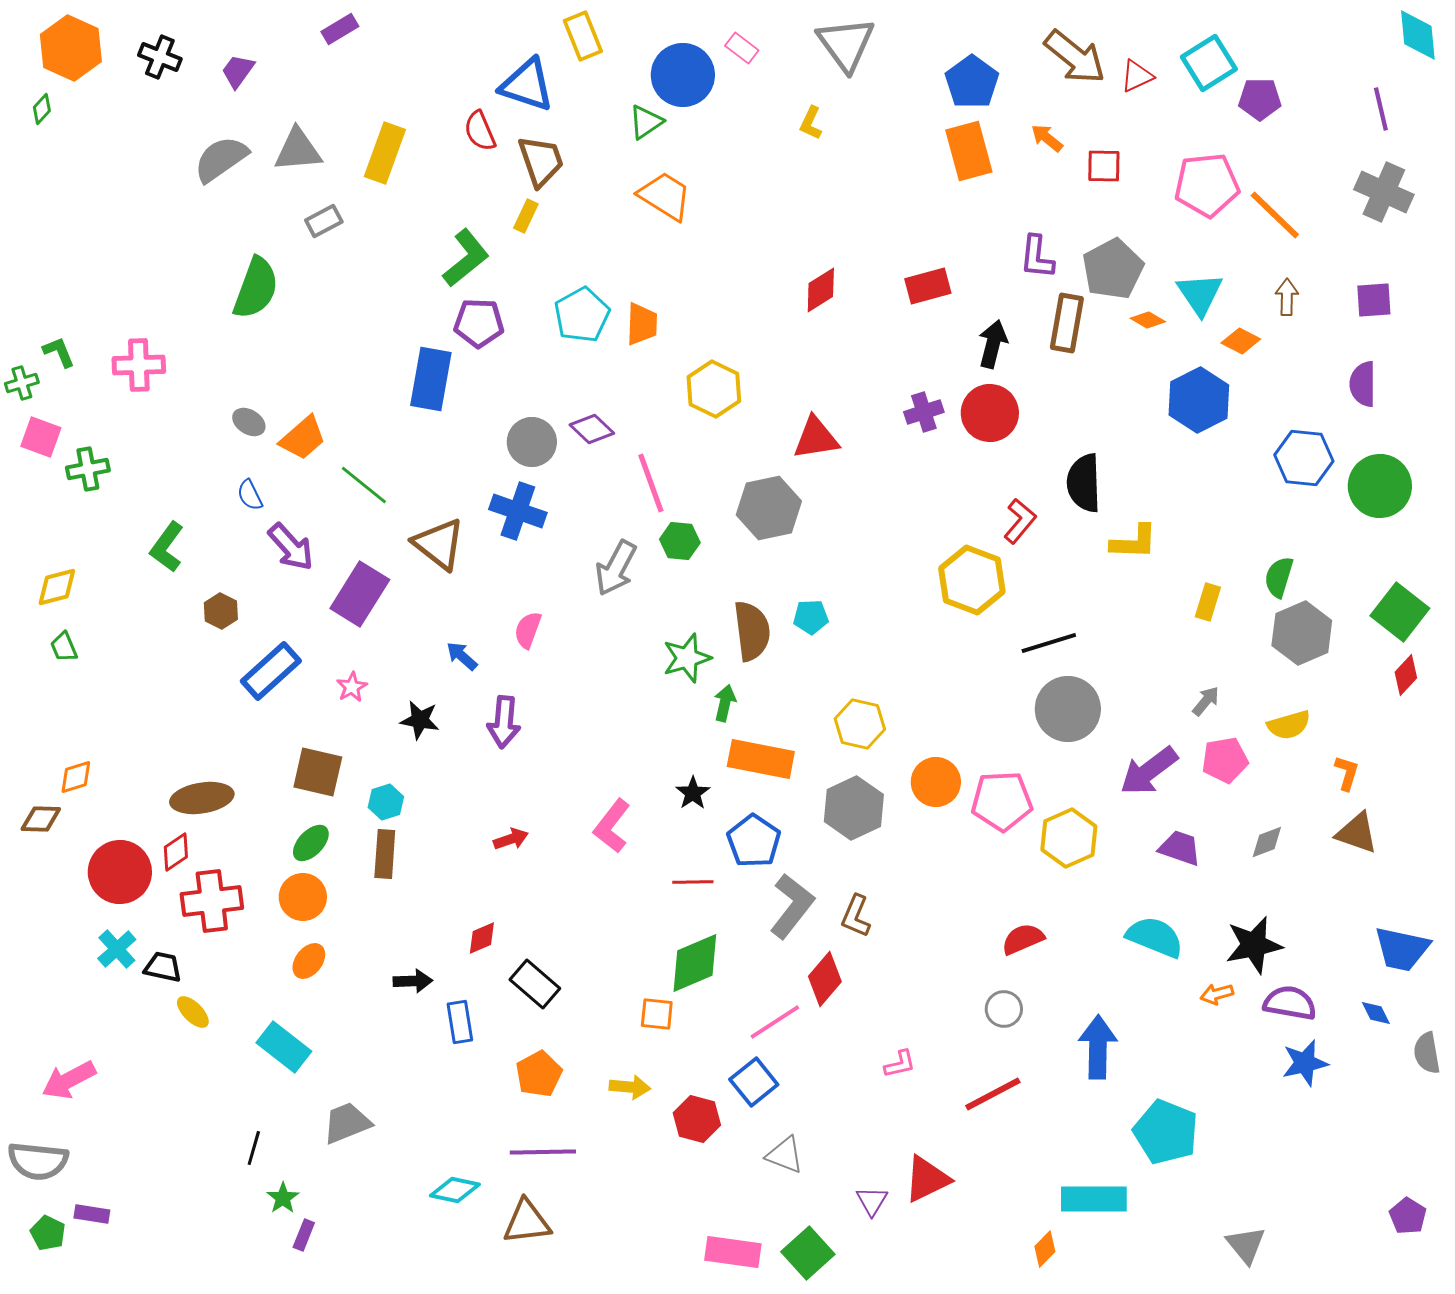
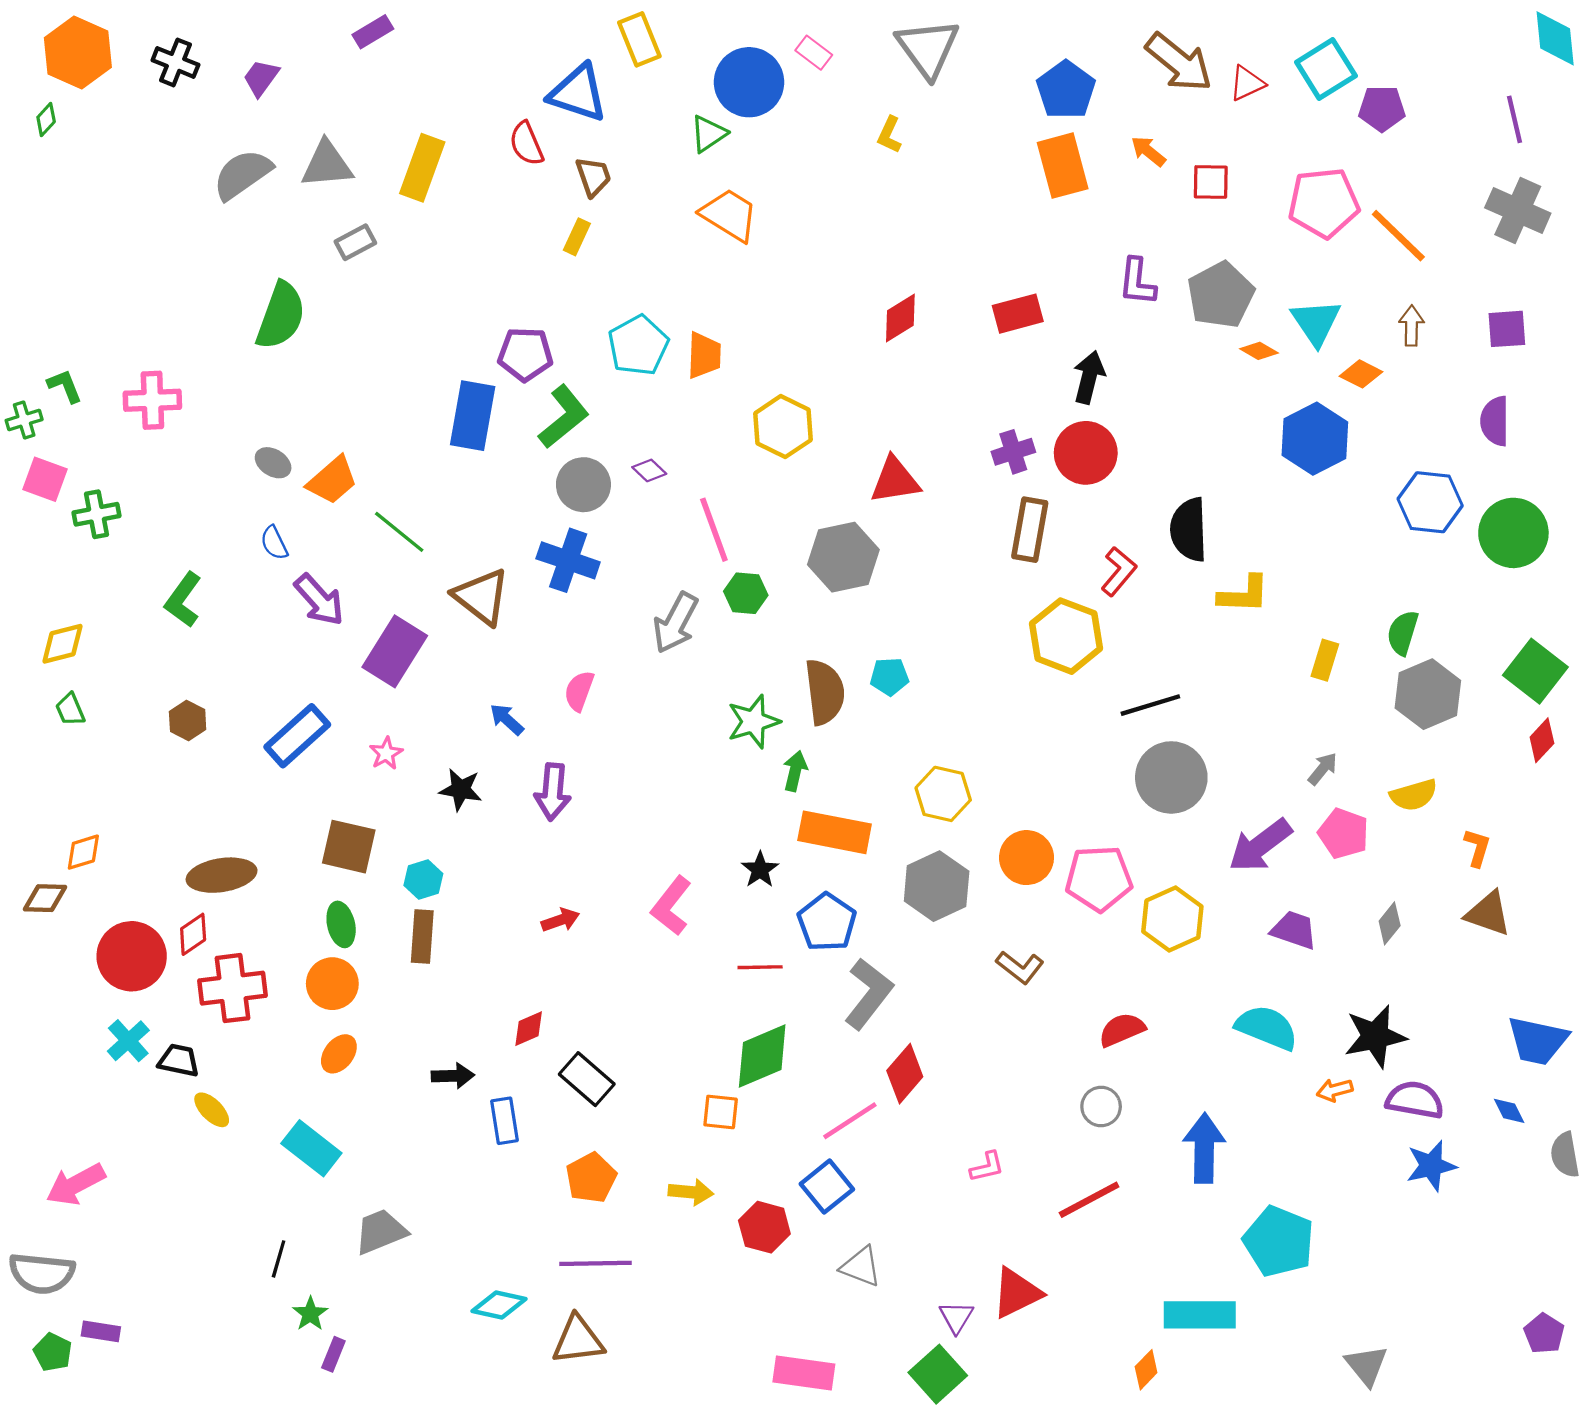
brown trapezoid: (541, 161) -> (593, 177), size x0.7
green L-shape: (466, 258) -> (564, 417), moved
brown rectangle: (1067, 323) -> (1030, 530), moved
purple diamond: (592, 429) -> (649, 470), size x0.7
brown hexagon: (221, 611) -> (188, 720), moved
pink pentagon: (1225, 760) -> (1343, 833), turned 30
gray diamond: (1267, 842) -> (1390, 923), turned -30
green ellipse: (311, 843) -> (341, 924), turned -57
brown L-shape: (856, 916) -> (1020, 967), moved, turned -75
green square: (808, 1253) -> (938, 1374), moved

